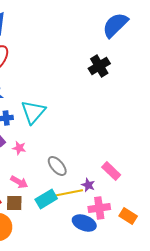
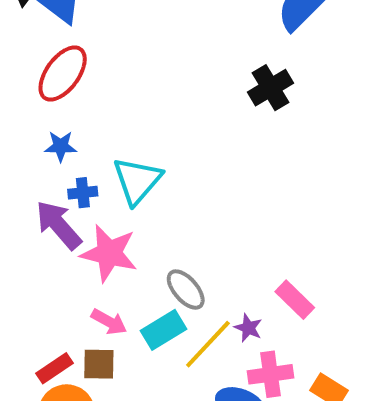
pink star: (19, 148) -> (109, 253), size x2.0
yellow line: (68, 193) -> (208, 344), turned -36
cyan rectangle: (46, 199) -> (164, 330), moved

